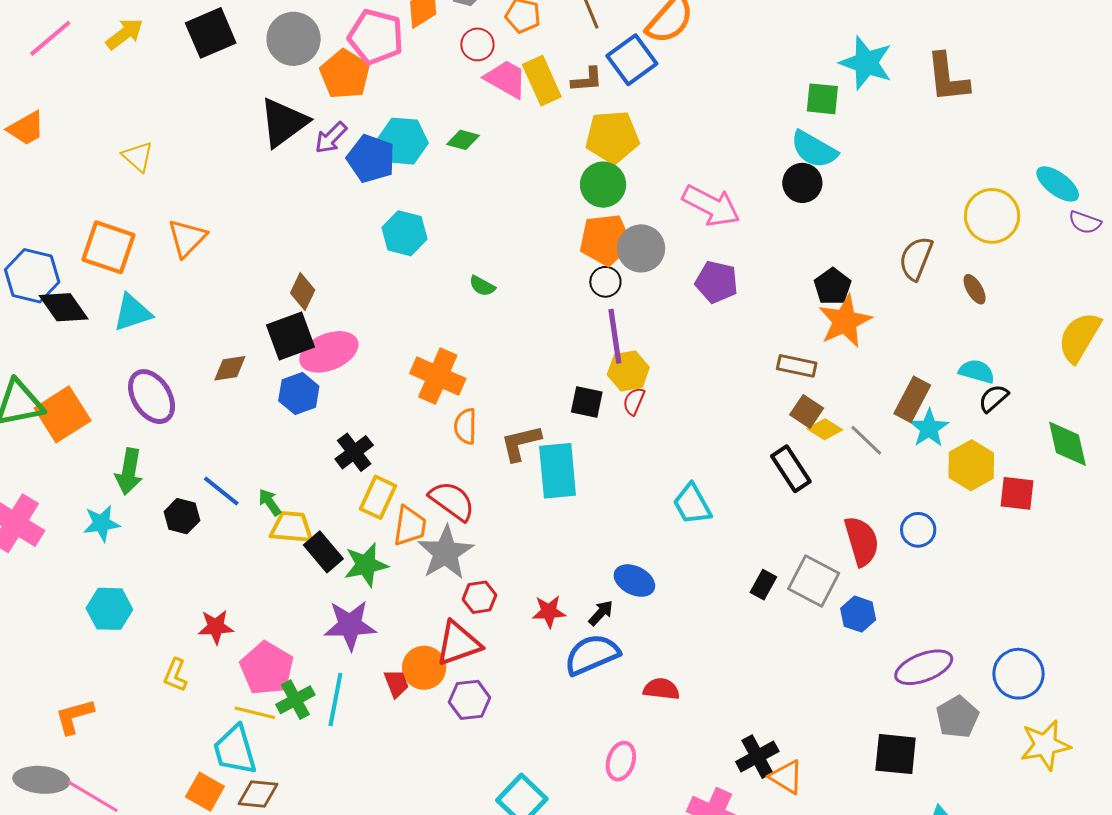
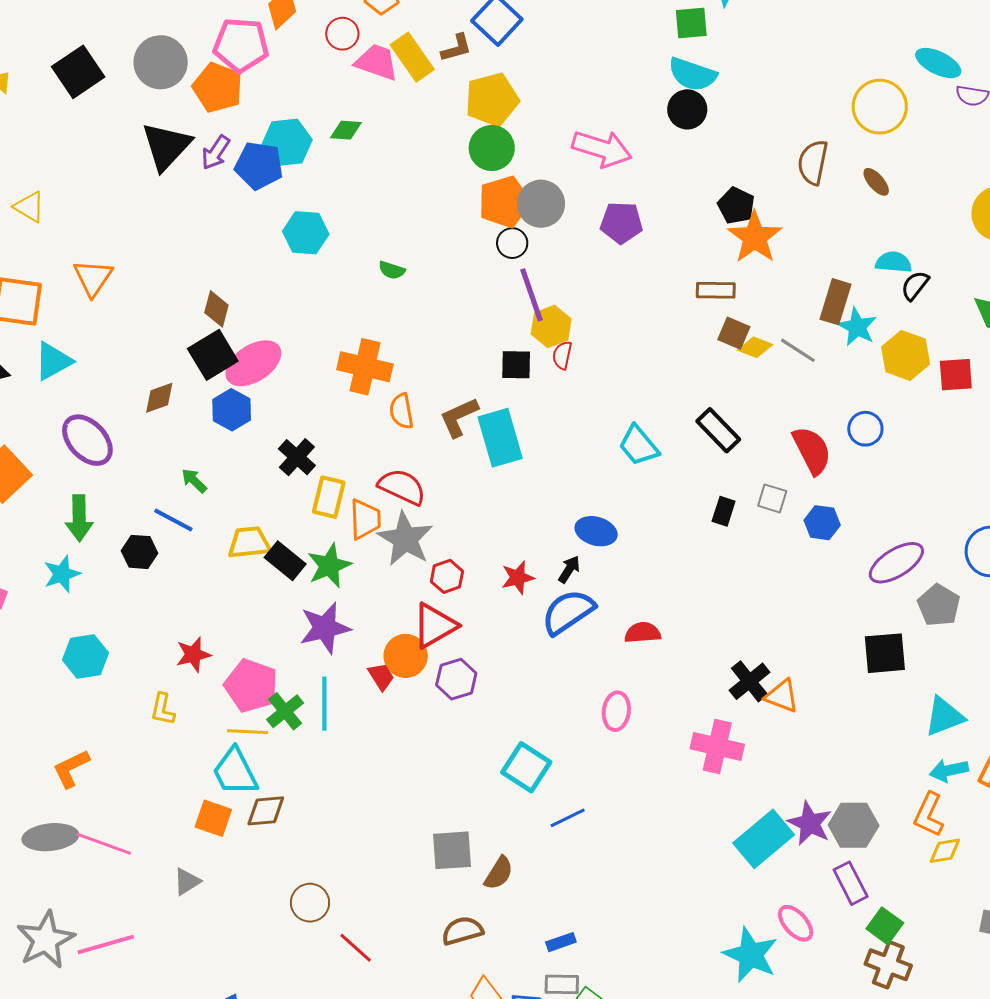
black rectangle: (791, 469) -> (718, 430), moved
green arrow: (270, 502) -> (194, 481), moved
gray square: (814, 581) -> (772, 498), size x0.6

